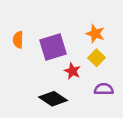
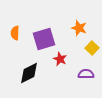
yellow square: (96, 58) -> (92, 48), moved
black diamond: (53, 99) -> (29, 73), moved, turned -60

